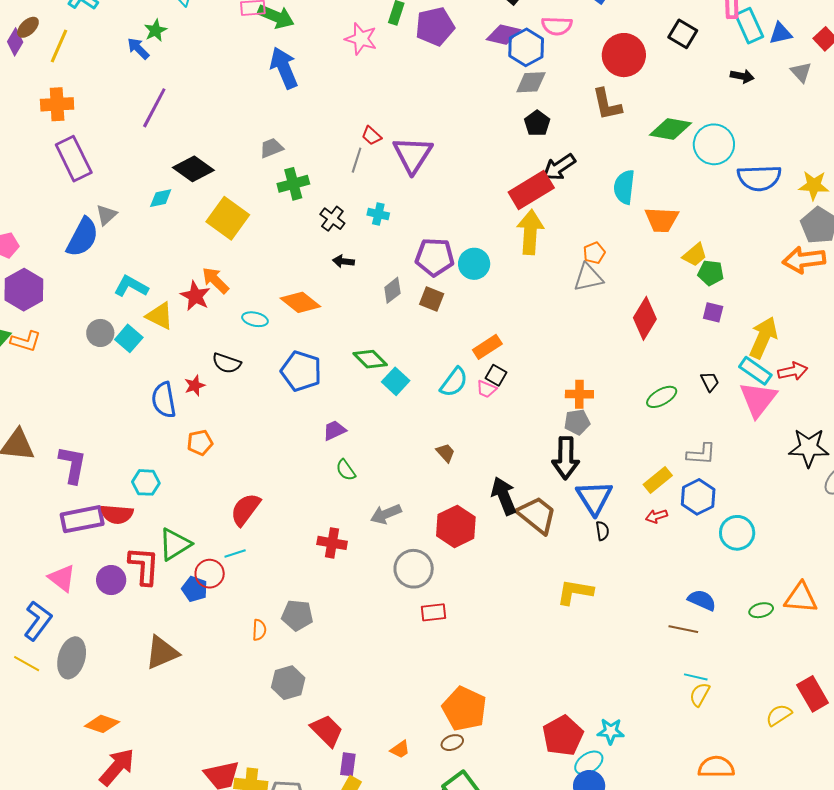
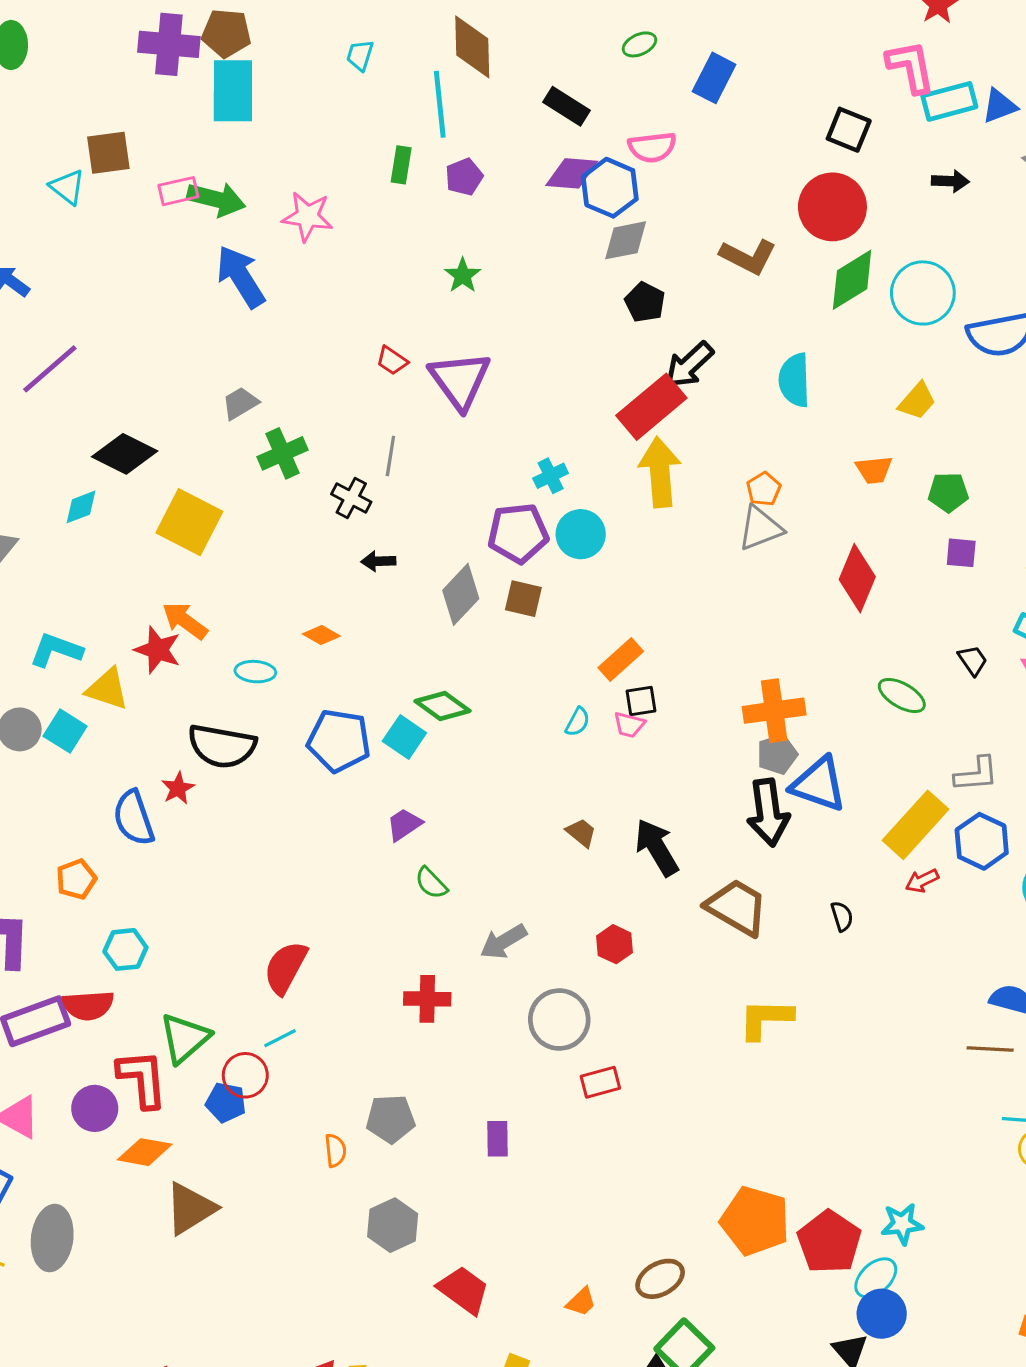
purple pentagon: (435, 26) -> (464, 177), size x0.6
cyan rectangle: (749, 26) -> (949, 101), turned -72
green star: (155, 30) -> (463, 275), moved
pink star: (361, 39) -> (307, 216), moved
red circle: (624, 55) -> (832, 207), moved
brown L-shape: (607, 104) -> (748, 257), turned -42
purple line: (154, 108) -> (50, 369), turned 30
green diamond: (670, 129) -> (852, 280), turned -33
gray line: (357, 160) -> (390, 456), moved
cyan cross: (378, 214) -> (551, 476), moved, turned -30
orange trapezoid: (662, 220) -> (874, 470), moved, size x0.7
yellow trapezoid: (695, 255) -> (917, 401), moved
gray diamond: (392, 290) -> (461, 594), size x1.4
orange diamond: (300, 302) -> (321, 635), size x0.6
black semicircle: (227, 363) -> (222, 746), size x1.5
black square: (496, 375) -> (641, 701), turned -30
cyan square: (396, 381) -> (404, 737), moved
cyan semicircle: (454, 382) -> (578, 722), size x0.6
orange cross: (579, 394) -> (774, 711), size x1.4
green ellipse: (662, 397) -> (902, 695), turned 68
orange pentagon: (200, 443) -> (76, 879), moved
yellow rectangle: (658, 480) -> (915, 825), size x1.5
black arrow: (504, 496) -> (657, 847), moved
blue triangle: (594, 498) -> (819, 784), moved, turned -30
red hexagon: (456, 526) -> (615, 944), size x0.6
yellow L-shape: (575, 592) -> (766, 1019), moved
orange pentagon: (464, 709) -> (755, 1221), moved
orange diamond: (102, 724) -> (145, 1152), moved
brown ellipse: (452, 743) -> (660, 1279), size x1.4
purple rectangle: (348, 764) -> (498, 1139), moved

